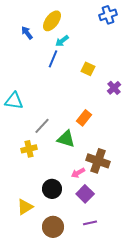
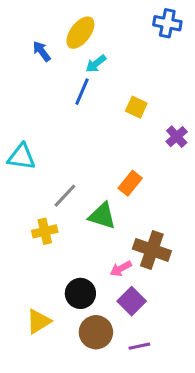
blue cross: (108, 15) -> (167, 23), turned 30
brown circle: (53, 227) -> (96, 332), moved

